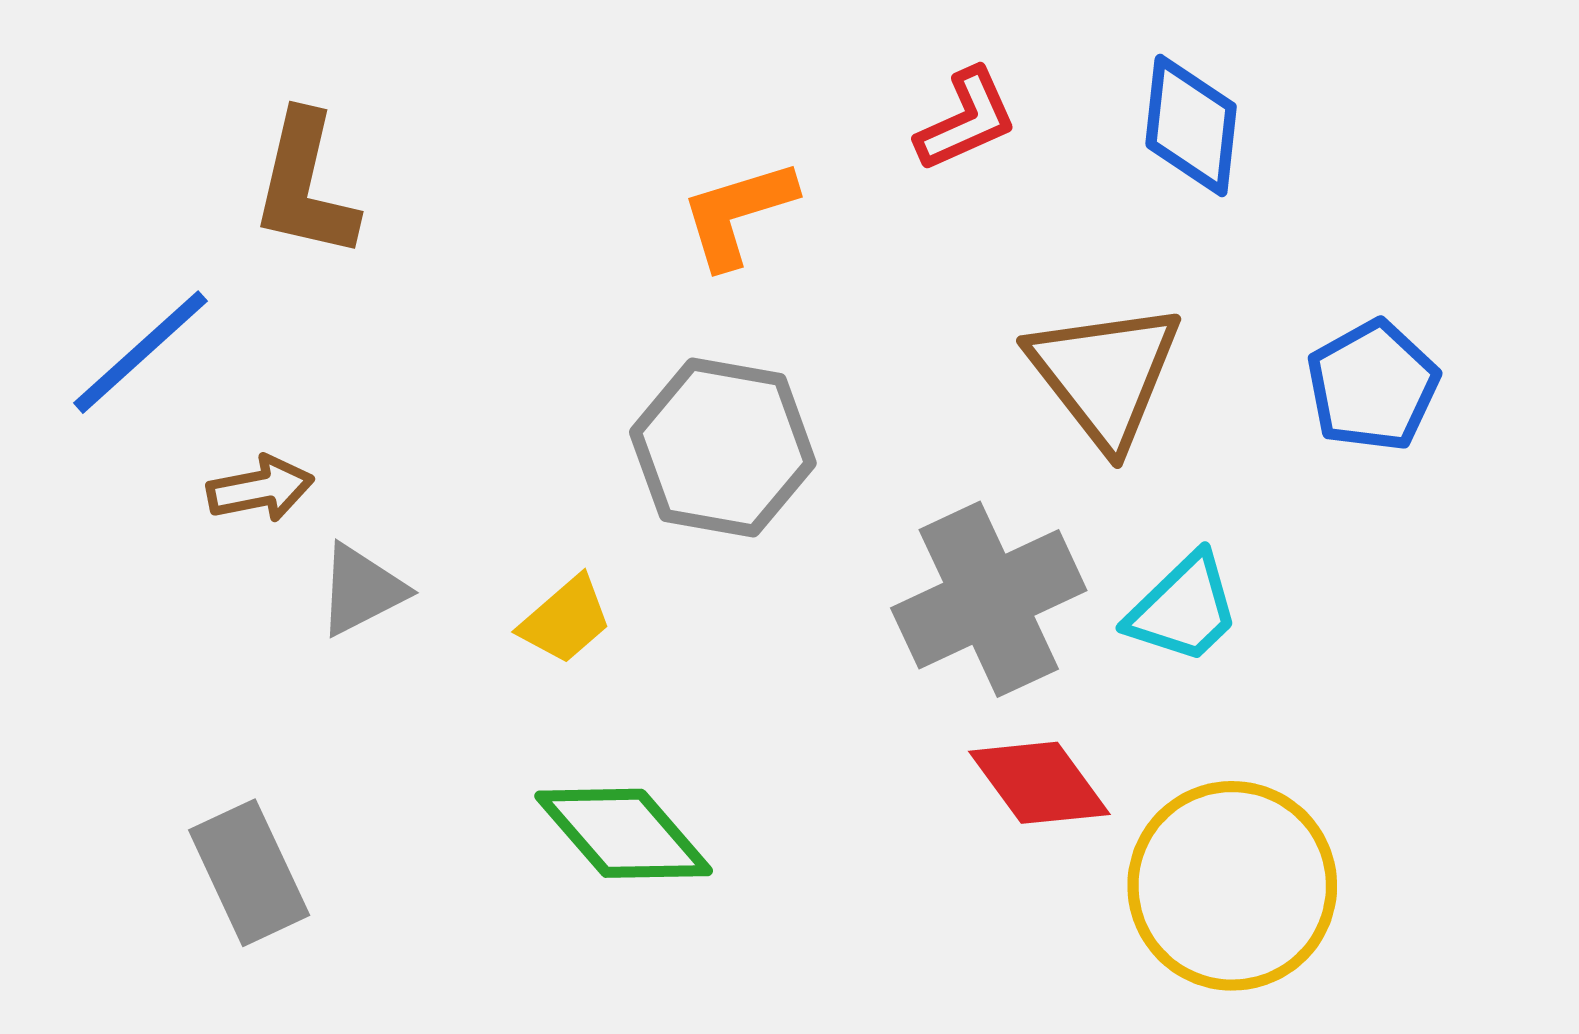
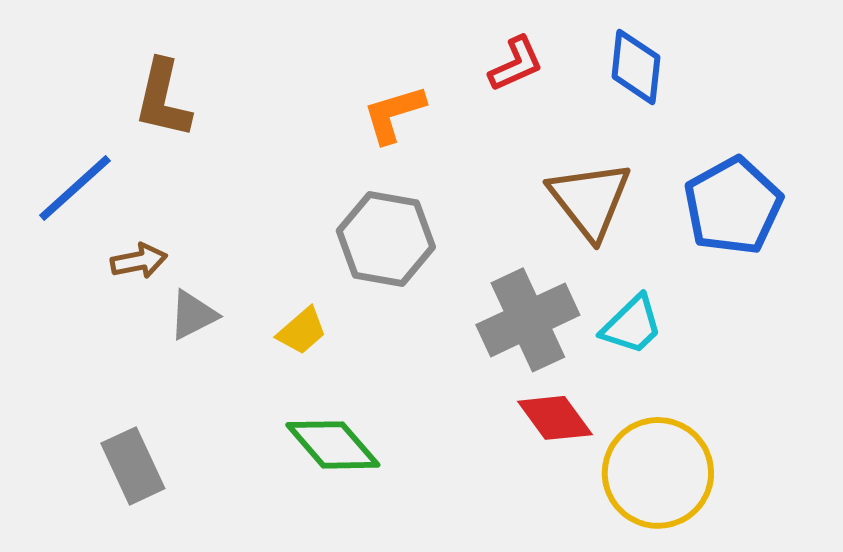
blue pentagon: (1373, 386) -> (733, 206), size x1.4

